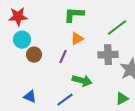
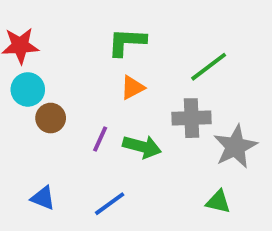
purple line: (63, 57) -> (100, 139), moved
green arrow: (82, 81) -> (142, 147), moved
green triangle: (122, 99) -> (218, 202), turned 40

